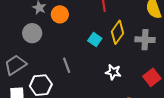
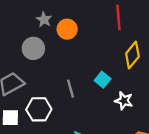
cyan square: (95, 39) -> (103, 80), moved

